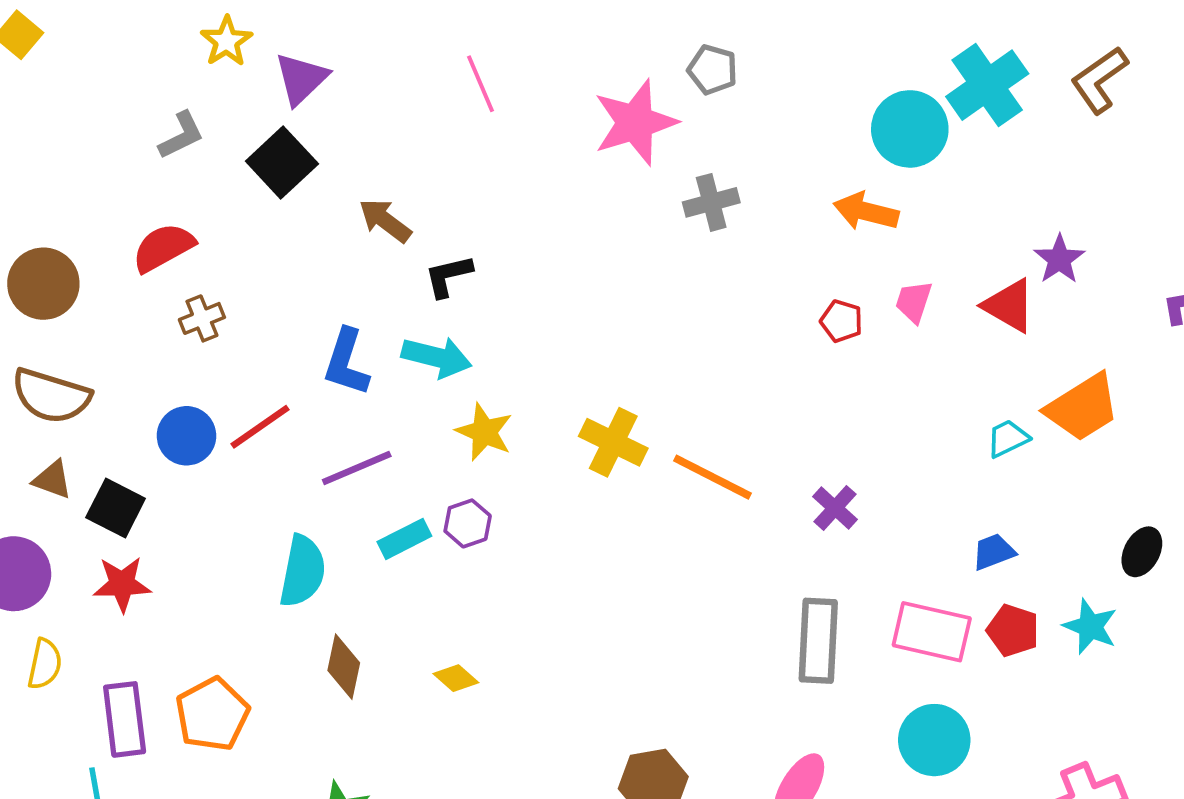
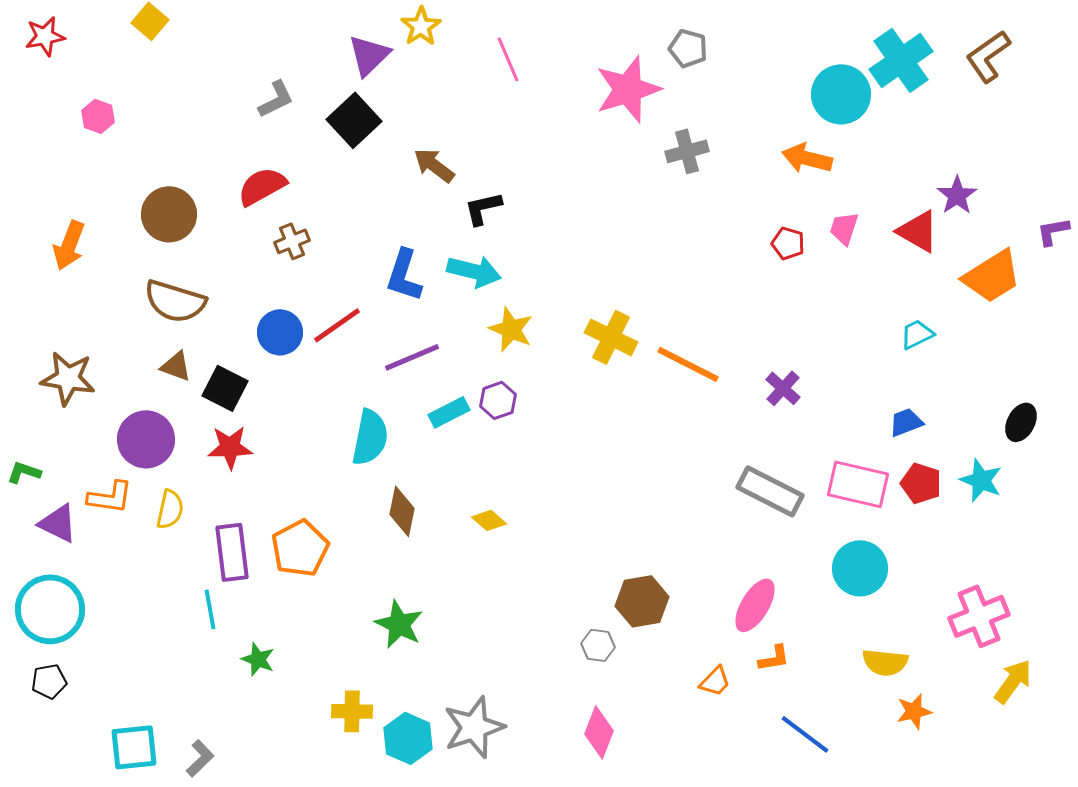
yellow star: (226, 41) -> (421, 26), moved
orange trapezoid: (1083, 407) -> (992, 276), moved
gray rectangle: (818, 641) -> (770, 491), turned -66

